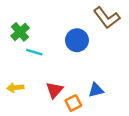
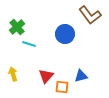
yellow arrow: (15, 88) -> (13, 74), turned 80
orange square: (73, 103) -> (62, 87), turned 32

